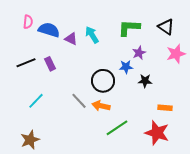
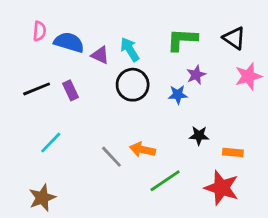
black circle: (103, 81) -> (133, 85), moved
black star: (145, 81) -> (199, 136), moved
gray line: (79, 101) -> (111, 157), moved

